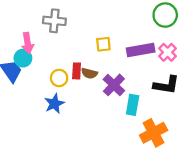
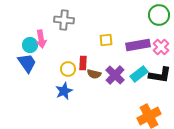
cyan circle: (23, 58) -> (30, 45), moved
brown semicircle: (89, 73) -> (94, 74), moved
cyan rectangle: (133, 105) -> (139, 74), moved, turned 42

